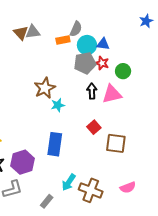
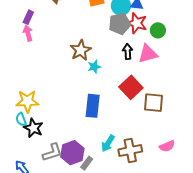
red star: (102, 63) -> (137, 23), size x1.5
red square: (94, 127) -> (131, 87), size x1.6
purple hexagon: (23, 162) -> (72, 153), moved
brown cross: (91, 190) -> (130, 150), turned -30

